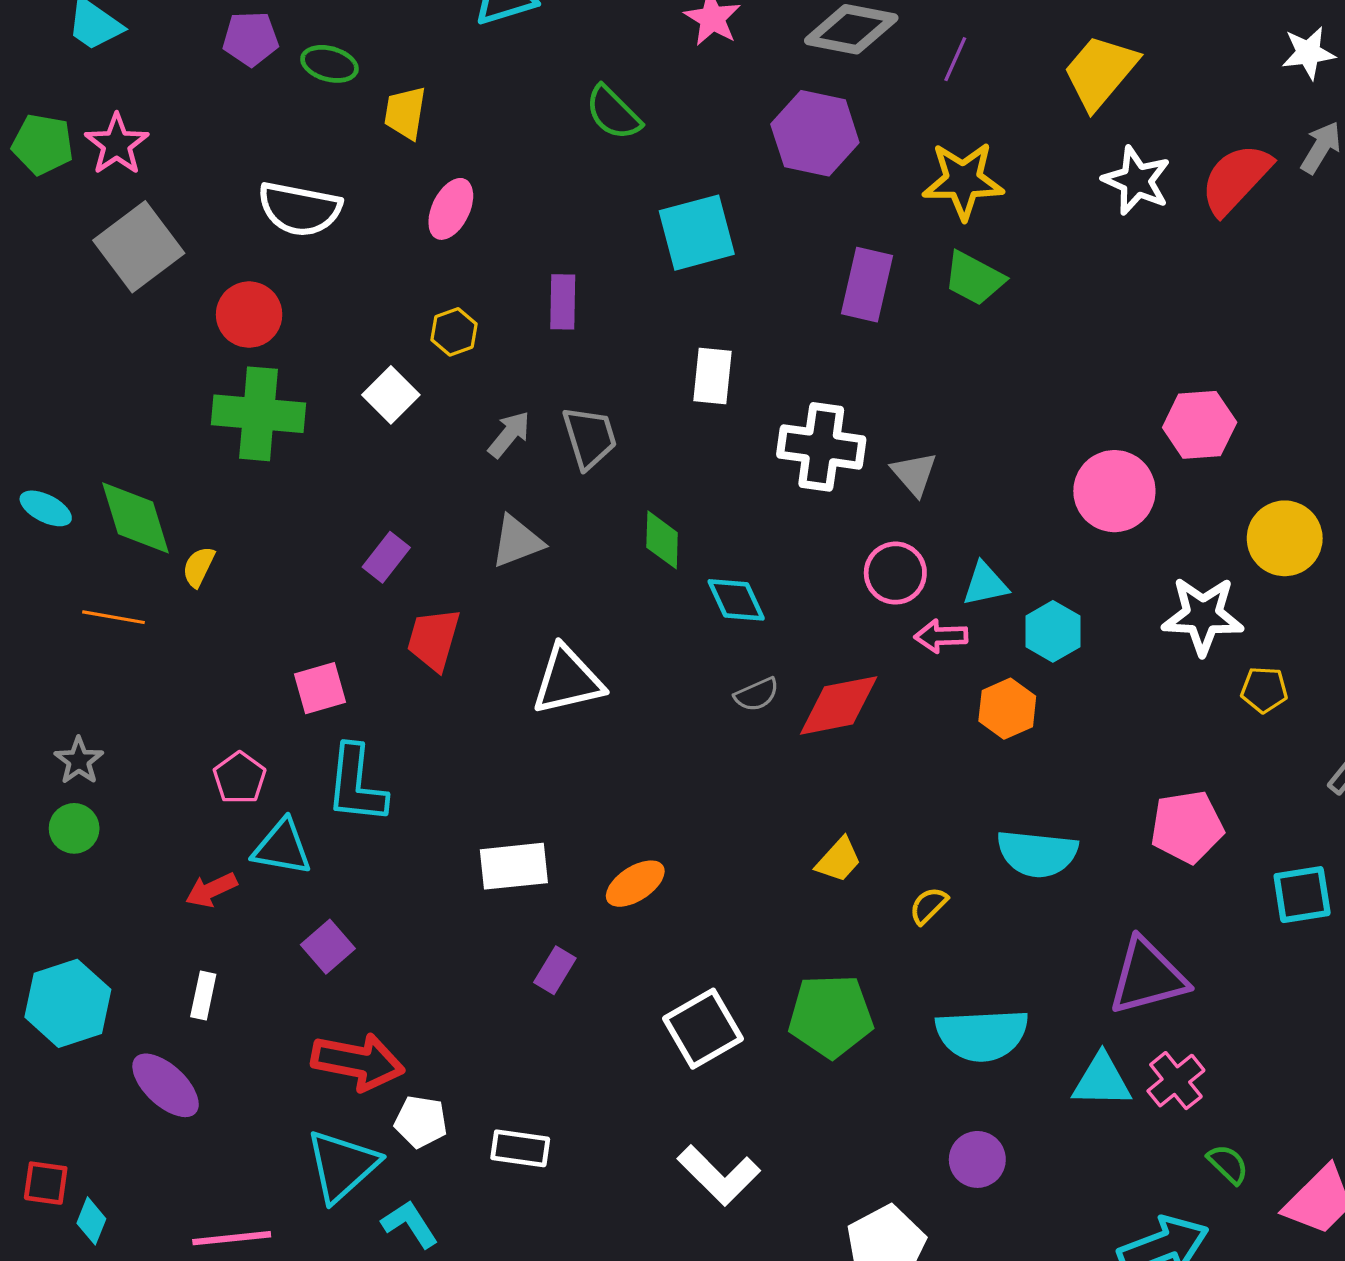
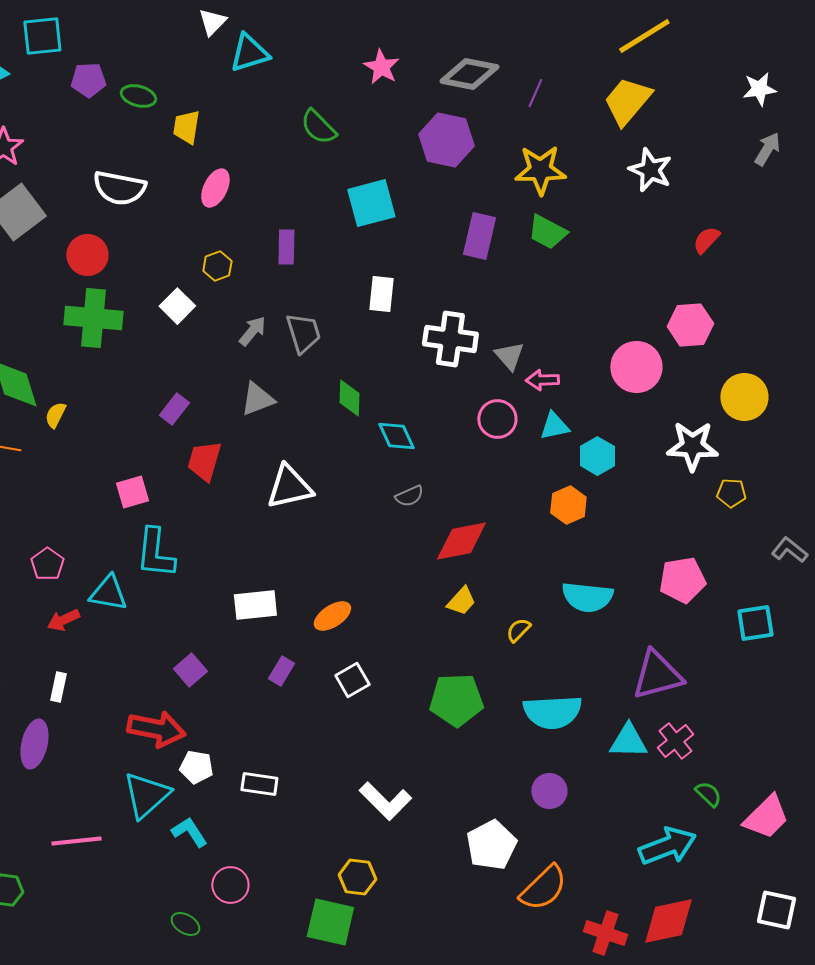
red semicircle: (1236, 179) -> (706, 240), moved, size x0.6
pink arrow: (941, 636) -> (542, 380), moved
red diamond: (839, 705) -> (461, 541), moved
pink pentagon: (240, 778) -> (47, 564), moved
purple square: (328, 947) -> (190, 670), moved
white square: (703, 1029) -> (352, 680), moved, size x0.7
purple ellipse: (166, 1085) -> (34, 744), turned 60

